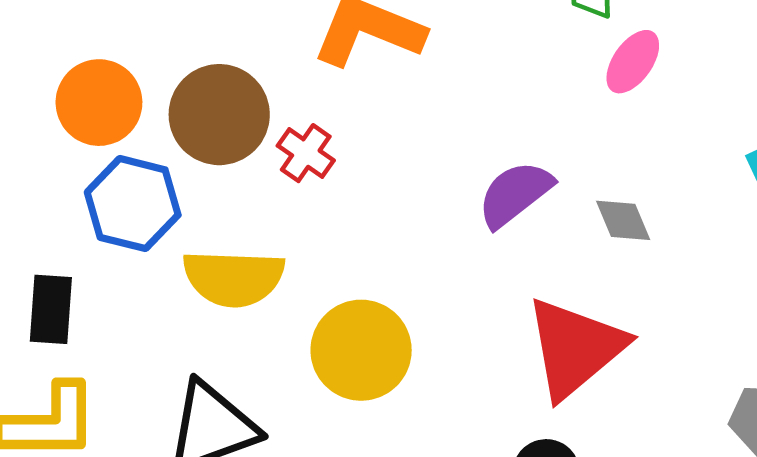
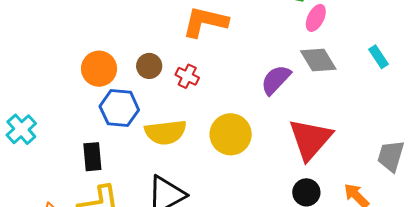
brown circle: (219, 115) -> (149, 66), size x0.6
gray diamond: (623, 220) -> (318, 60), moved, size x1.5
yellow circle: (361, 350) -> (231, 134), moved

